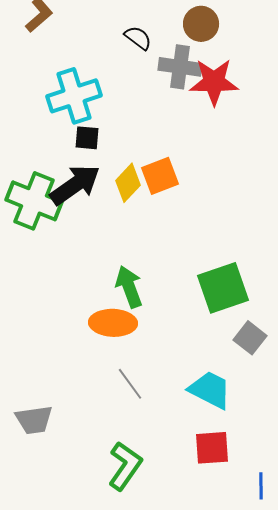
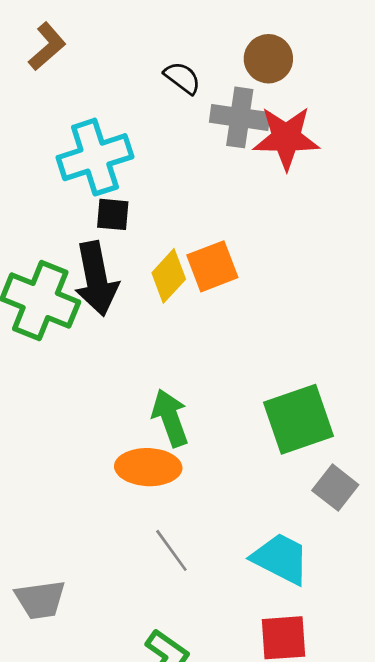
black arrow: (75, 185) -> (96, 279), turned 114

